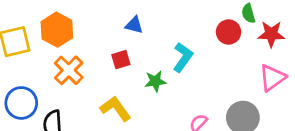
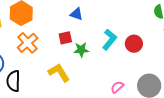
red circle: (229, 32) -> (134, 44), moved
green star: (155, 81) -> (81, 50), moved

